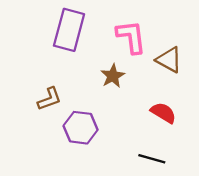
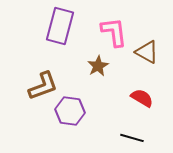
brown L-shape: (49, 99) -> (43, 86), size x1.4

